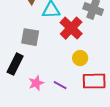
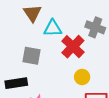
black rectangle: (15, 64) -> (16, 83), turned 55

